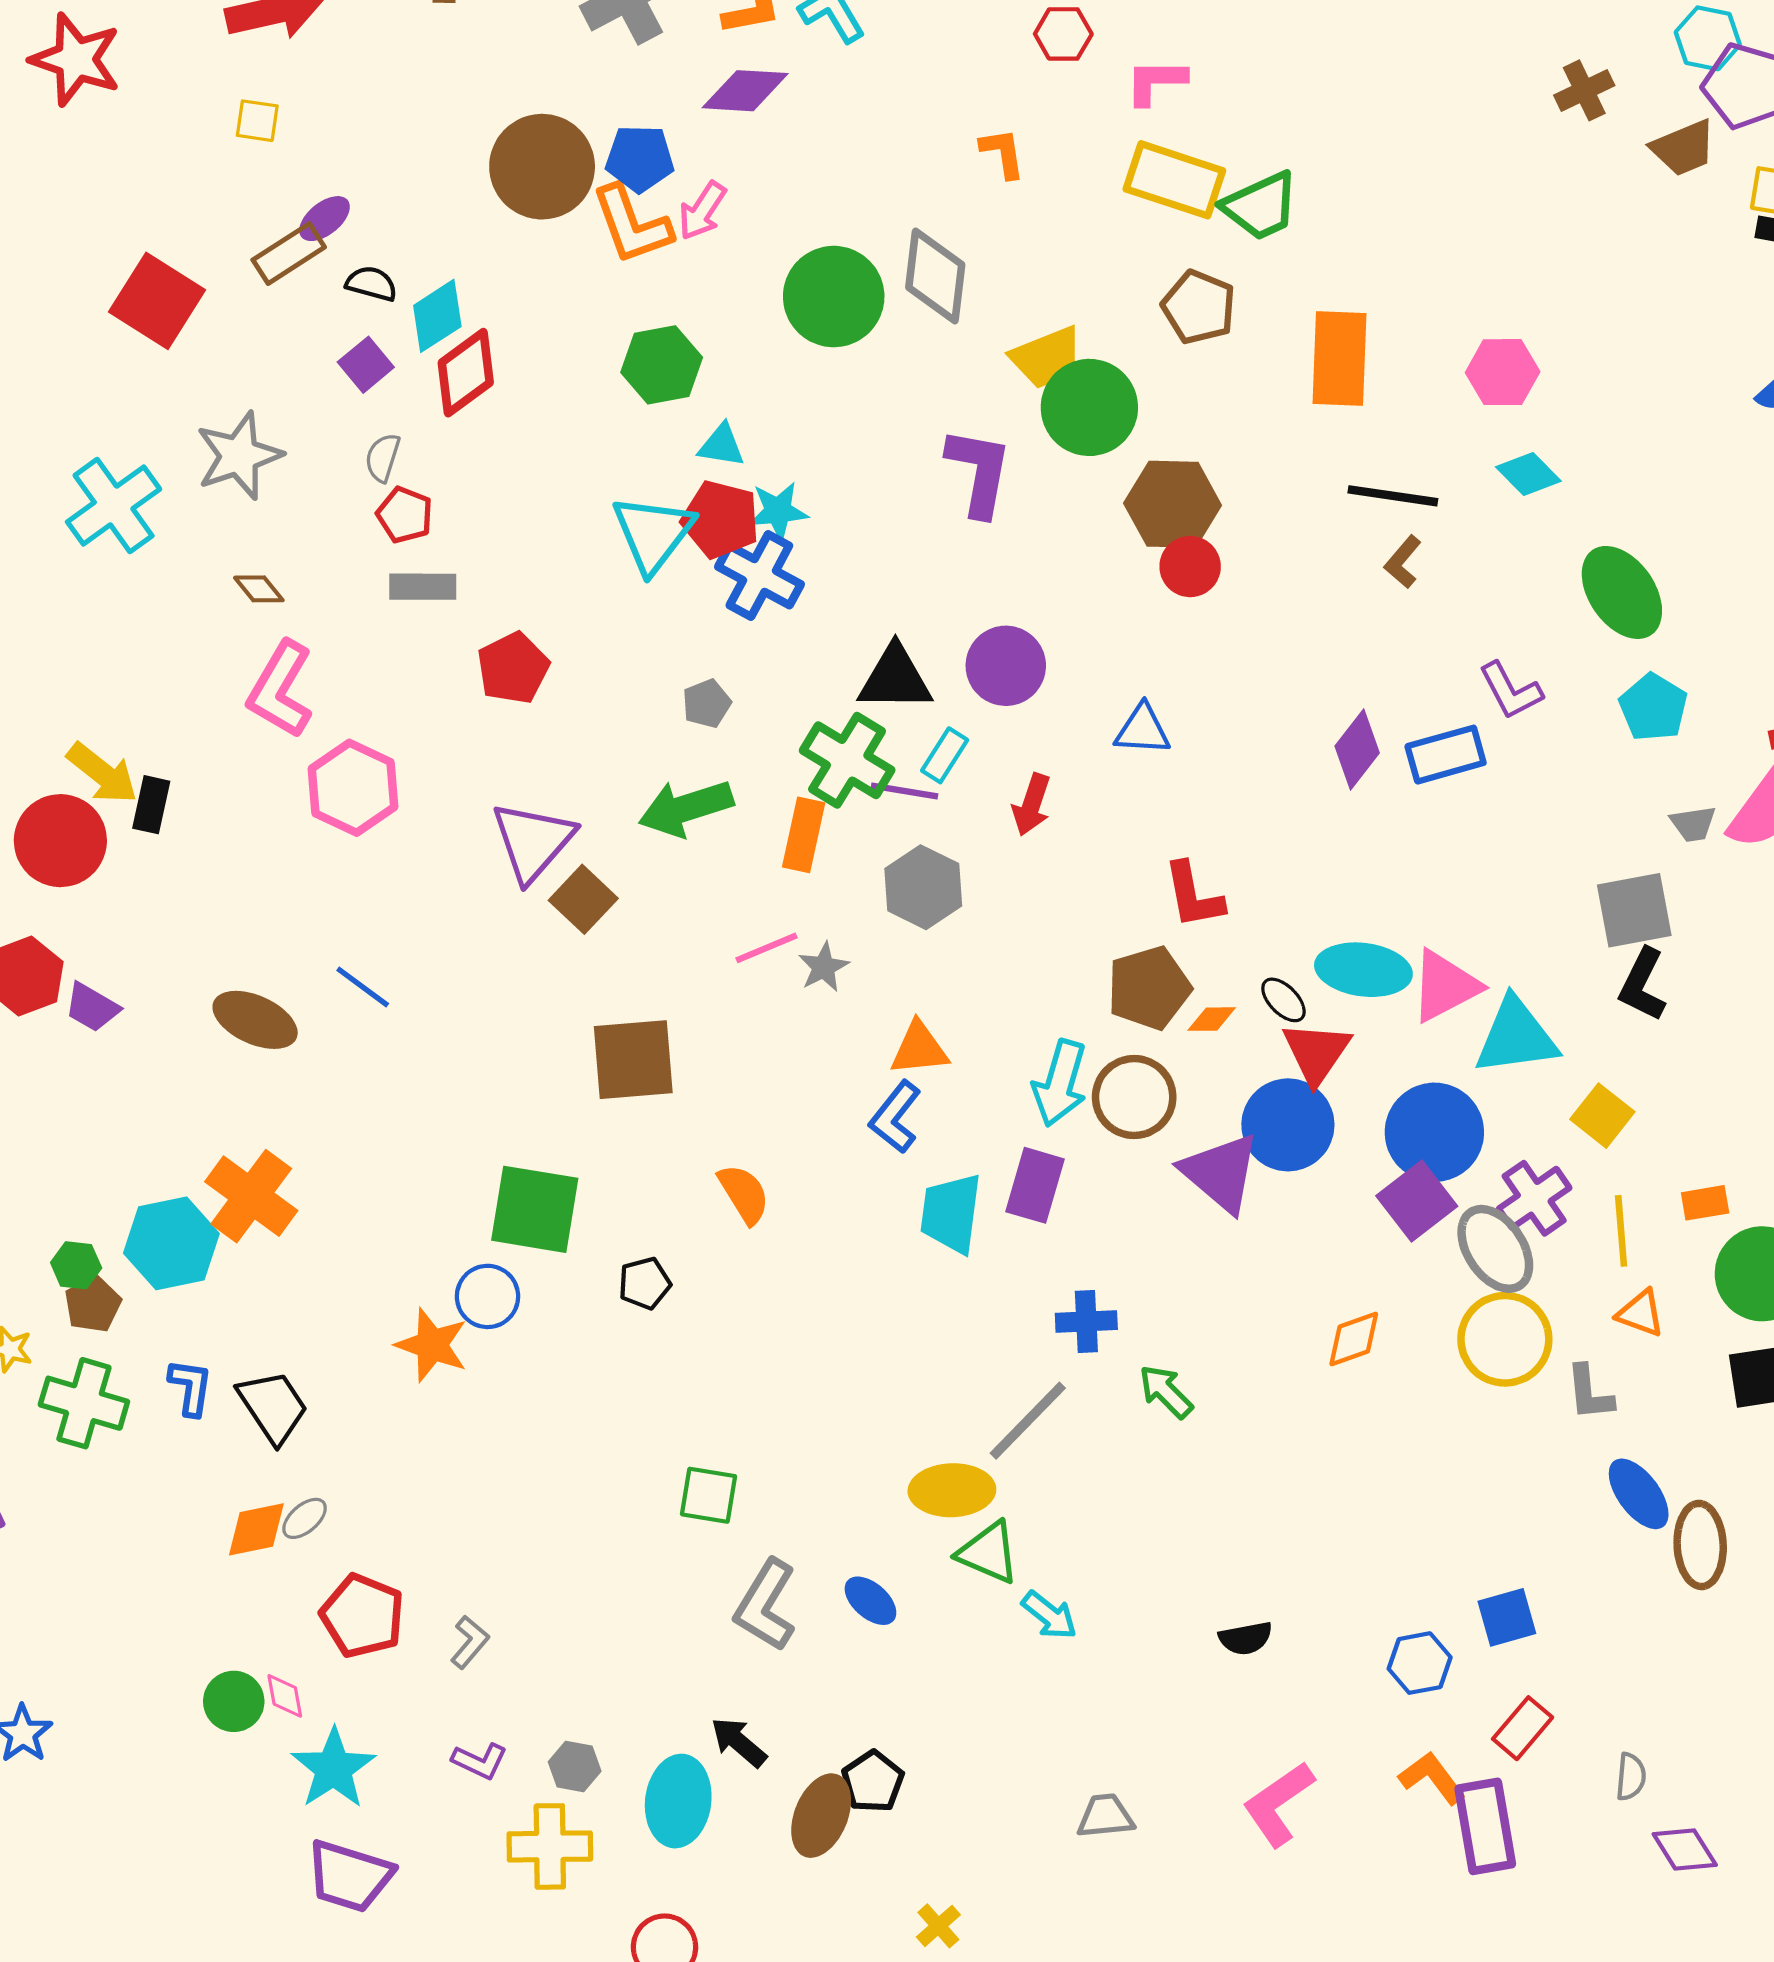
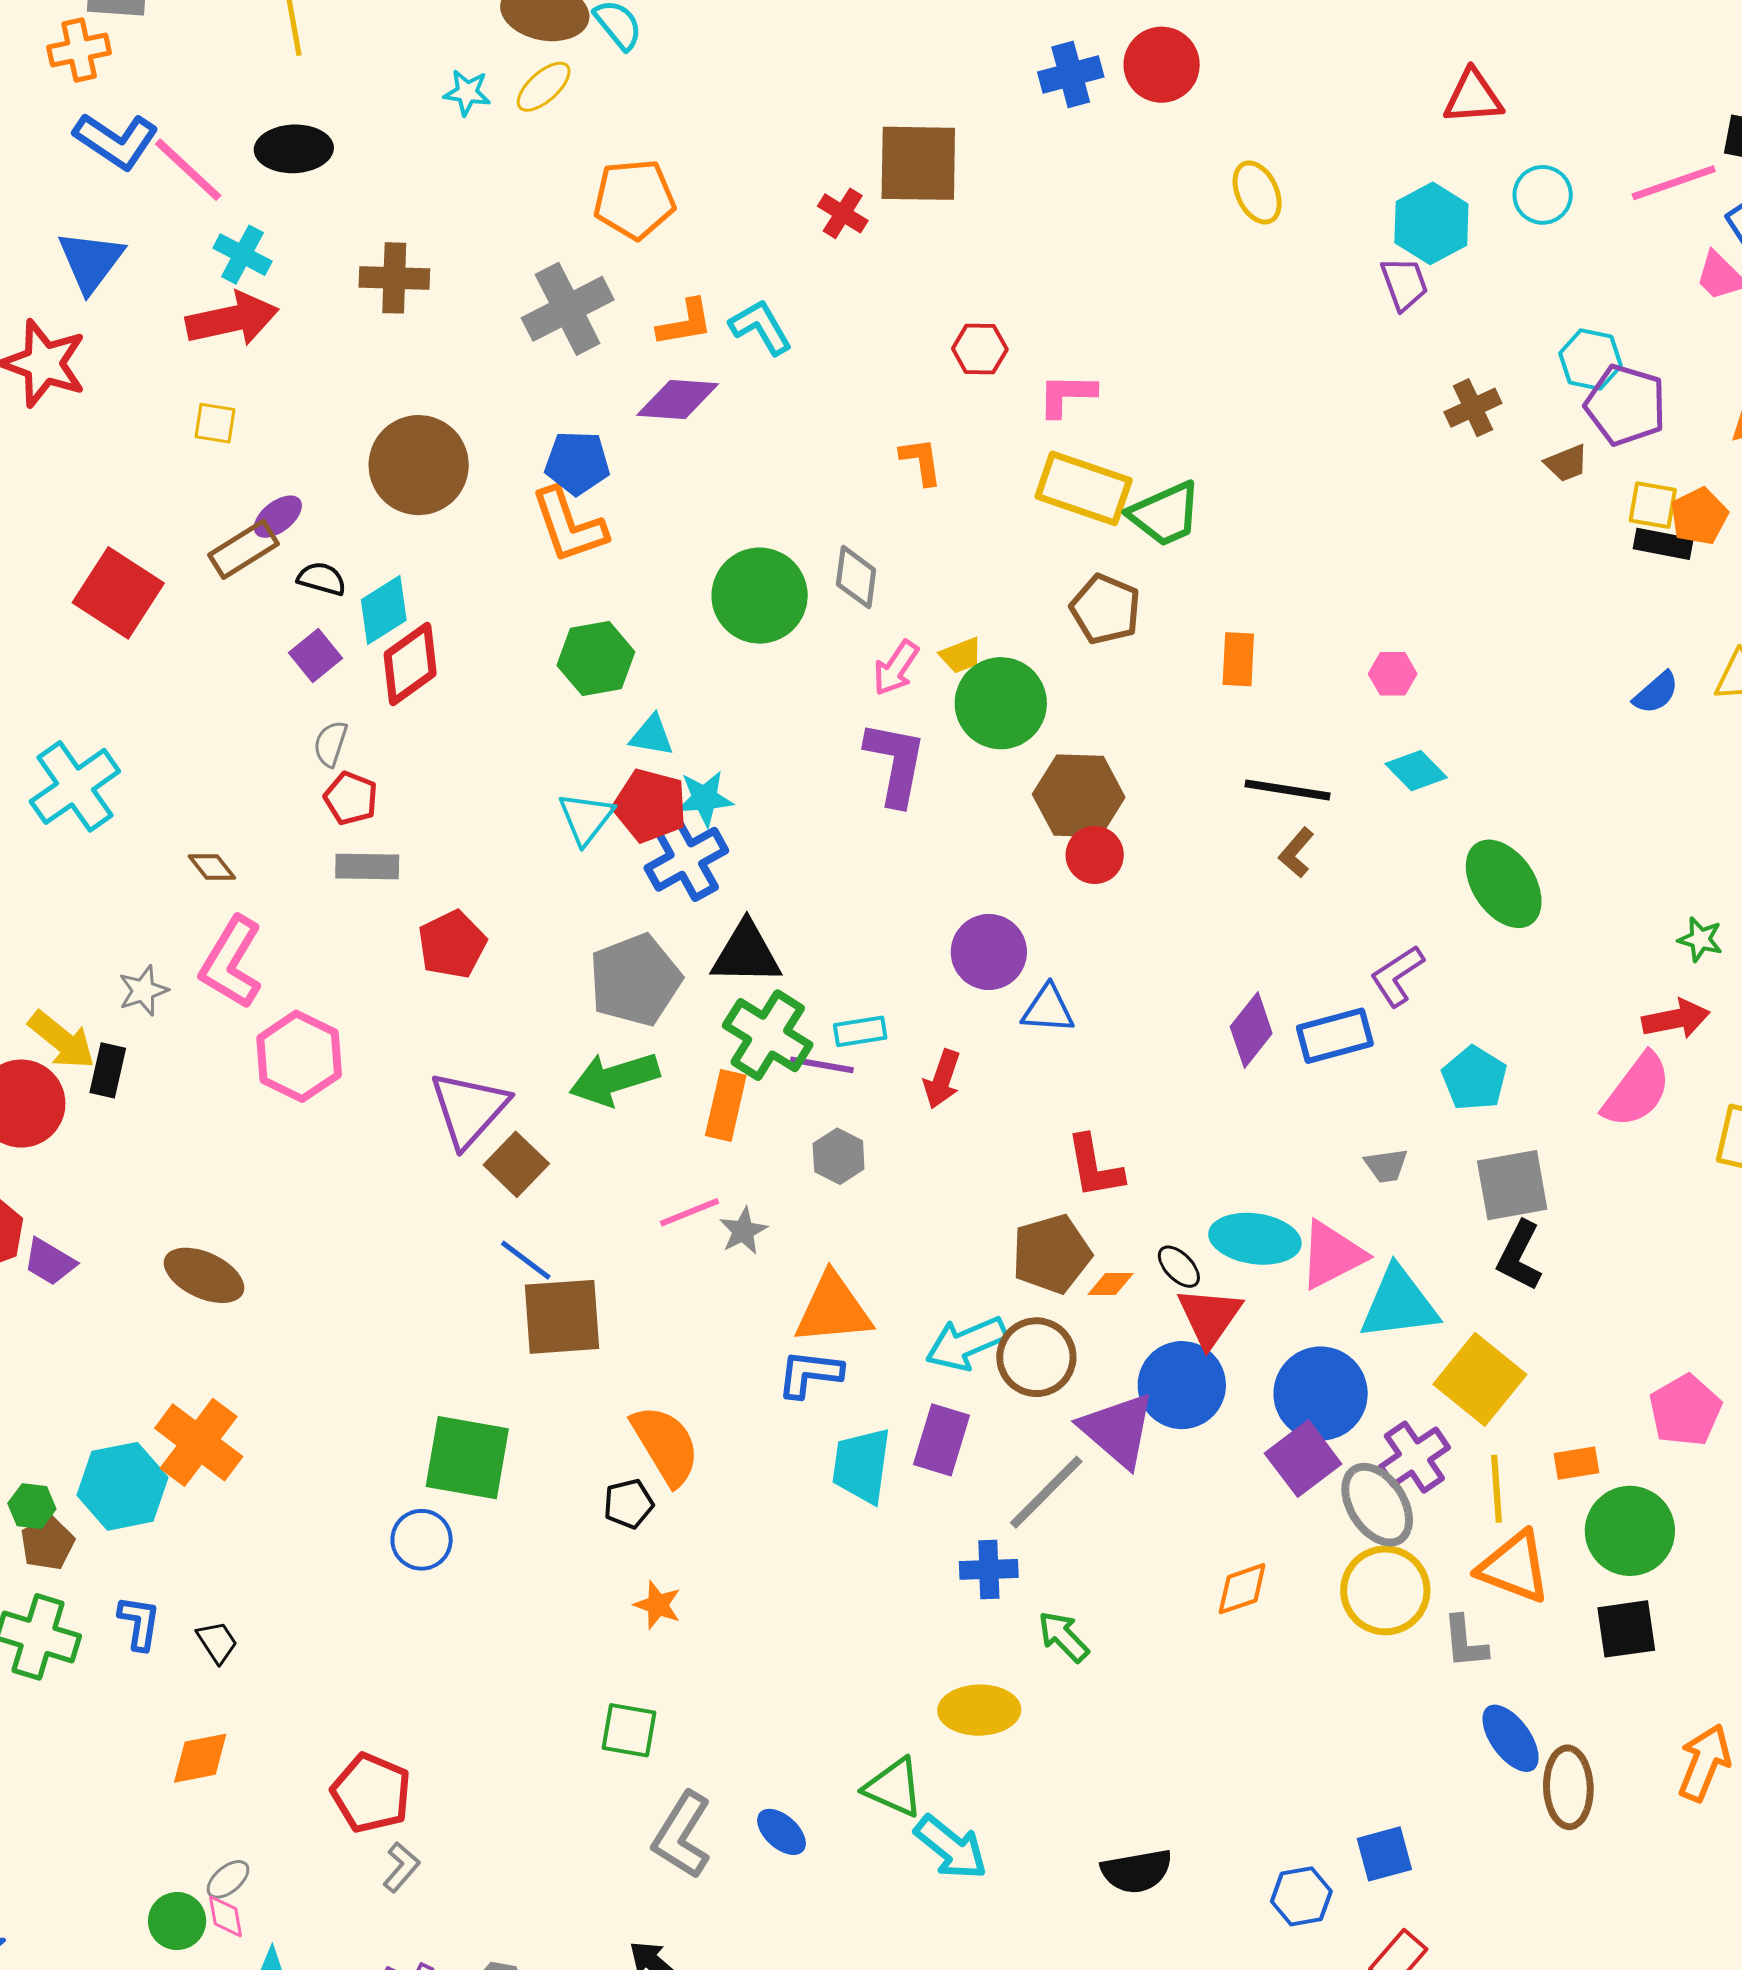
brown trapezoid: (1683, 148) -> (1566, 463), size x0.7
brown circle: (542, 167) -> (419, 465), moved
pink arrow: (702, 211) -> (896, 668), moved
gray diamond: (935, 276) -> (856, 577), size x0.7
yellow trapezoid: (1047, 357) -> (961, 655), size x0.6
orange rectangle: (1339, 358) -> (1238, 659), size x0.6
pink hexagon: (1503, 372) -> (1393, 674), size x0.7
gray star: (239, 456) -> (143, 991), moved, size x0.6
cyan triangle: (653, 533) -> (586, 818), size x0.7
blue cross: (759, 576) -> (686, 859), turned 32
purple circle: (1006, 666) -> (989, 952), moved
black triangle: (895, 678) -> (746, 953), moved
purple L-shape: (1511, 691) -> (1397, 976), turned 84
gray pentagon: (707, 704) -> (635, 980), size x2.0
cyan pentagon: (1653, 707) -> (1474, 1078), moved
cyan rectangle: (945, 755) -> (860, 1031), turned 48
gray trapezoid: (1693, 824) -> (1386, 1166), moved
gray hexagon: (923, 887) -> (839, 1156), size x0.7
blue line: (363, 987) -> (526, 1260), moved
orange triangle: (919, 1049) -> (833, 1309), size x1.4
cyan arrow: (1060, 1083) -> (966, 1343), turned 50
yellow square: (1602, 1116) -> (1480, 1379), size x1.5
blue L-shape: (895, 1117) -> (810, 1374), turned 58
orange semicircle: (744, 1194) -> (666, 1445), size x1.4
black pentagon: (645, 1283) -> (628, 1504), moved
orange triangle: (1641, 1313) -> (1514, 1567), size x1.6
orange star: (432, 1345) -> (658, 1605), moved, size x0.7
black trapezoid: (273, 1407) -> (217, 1642), size x0.6
gray line: (1028, 1421) -> (1046, 1492), moved
yellow ellipse: (952, 1490) -> (979, 1710), moved
gray ellipse: (305, 1518) -> (228, 1879), moved
cyan arrow: (1049, 1615) -> (951, 1847), size x1.4
red pentagon: (362, 1616) -> (371, 1793), moved
black semicircle: (1246, 1638) -> (1137, 1871), size x1.4

